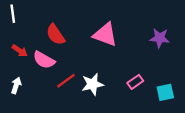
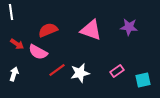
red semicircle: (55, 35) -> (48, 30), turned 102
purple star: (160, 38) -> (129, 27), moved

